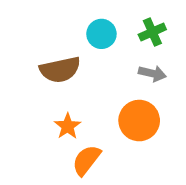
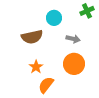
green cross: (152, 32) -> (87, 11), moved
gray arrow: (152, 73) -> (73, 39), moved

